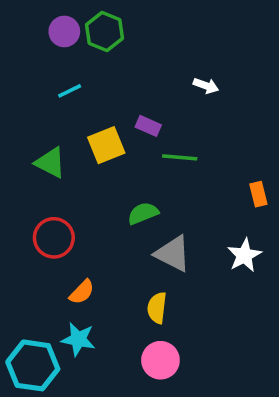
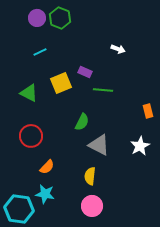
green semicircle: (143, 213) -> (82, 122), turned 138

